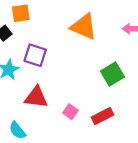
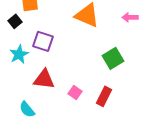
red rectangle: (103, 116) -> (104, 96), turned -36

